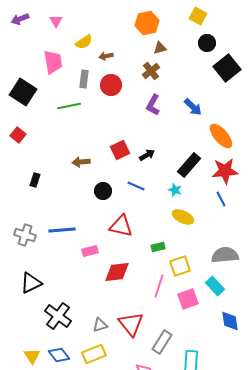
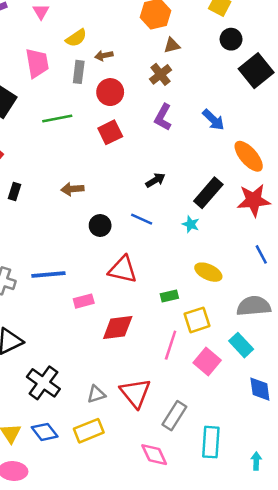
gray rectangle: (84, 79) -> (79, 72), moved
red square: (120, 150) -> (110, 132), moved
black rectangle: (35, 180) -> (14, 192), moved
blue line: (221, 199) -> (261, 254), moved
yellow ellipse: (183, 217) -> (208, 272), moved
pink square: (188, 299) -> (207, 361), turned -30

